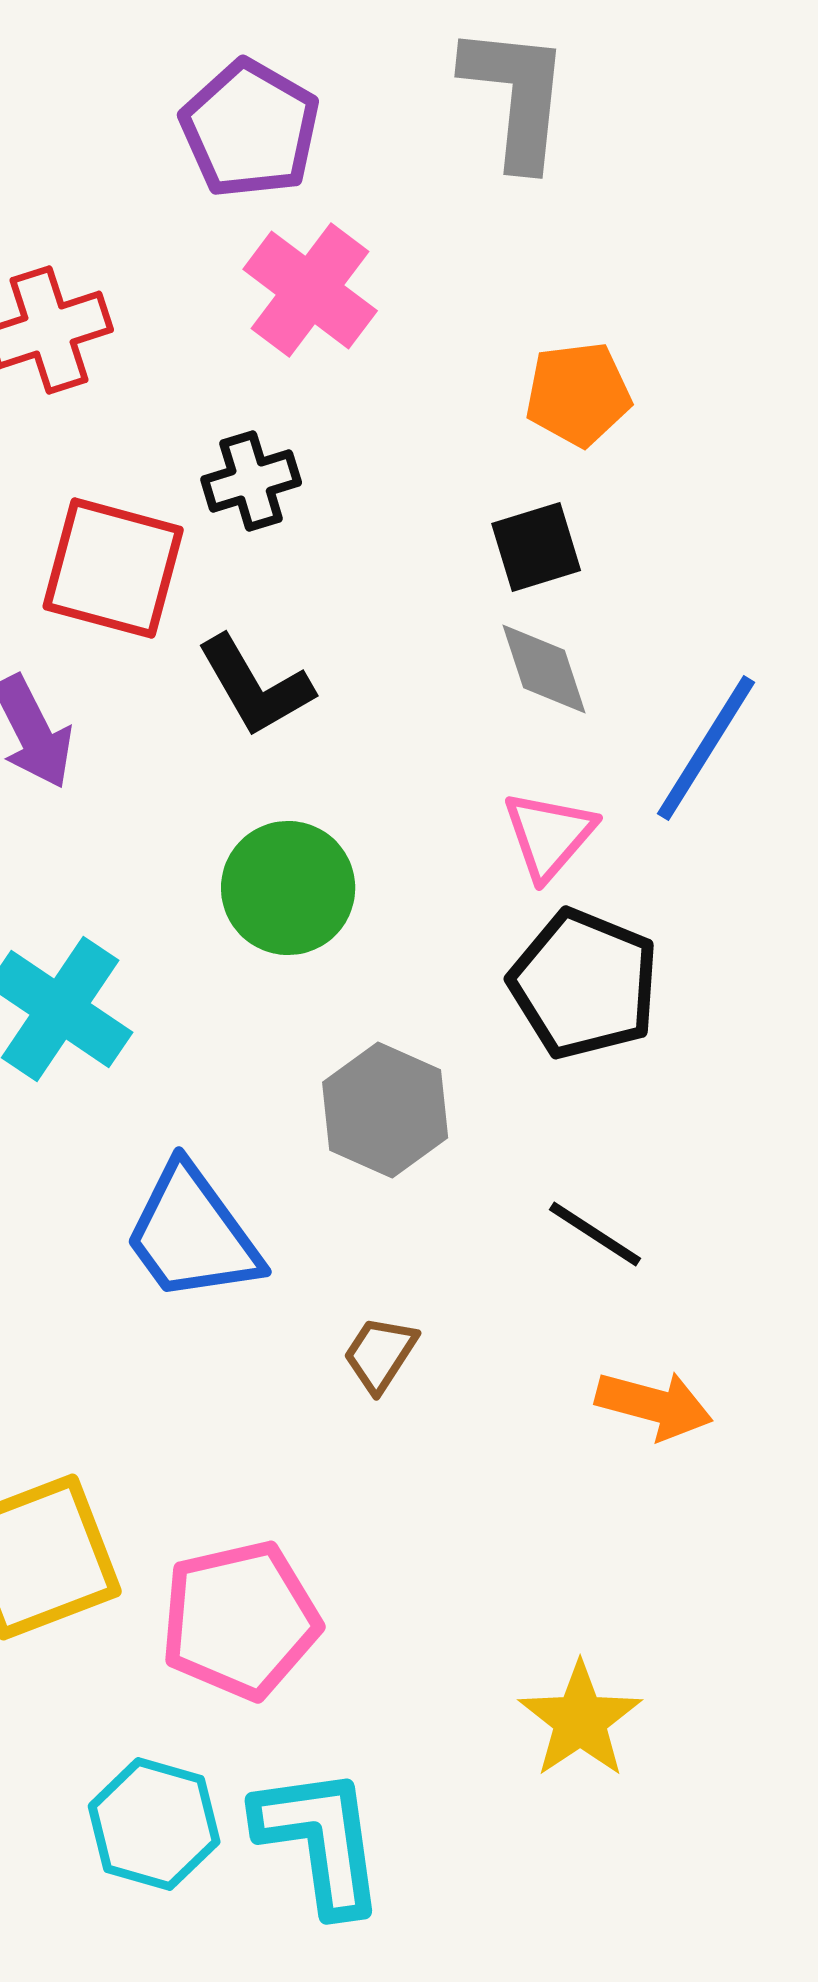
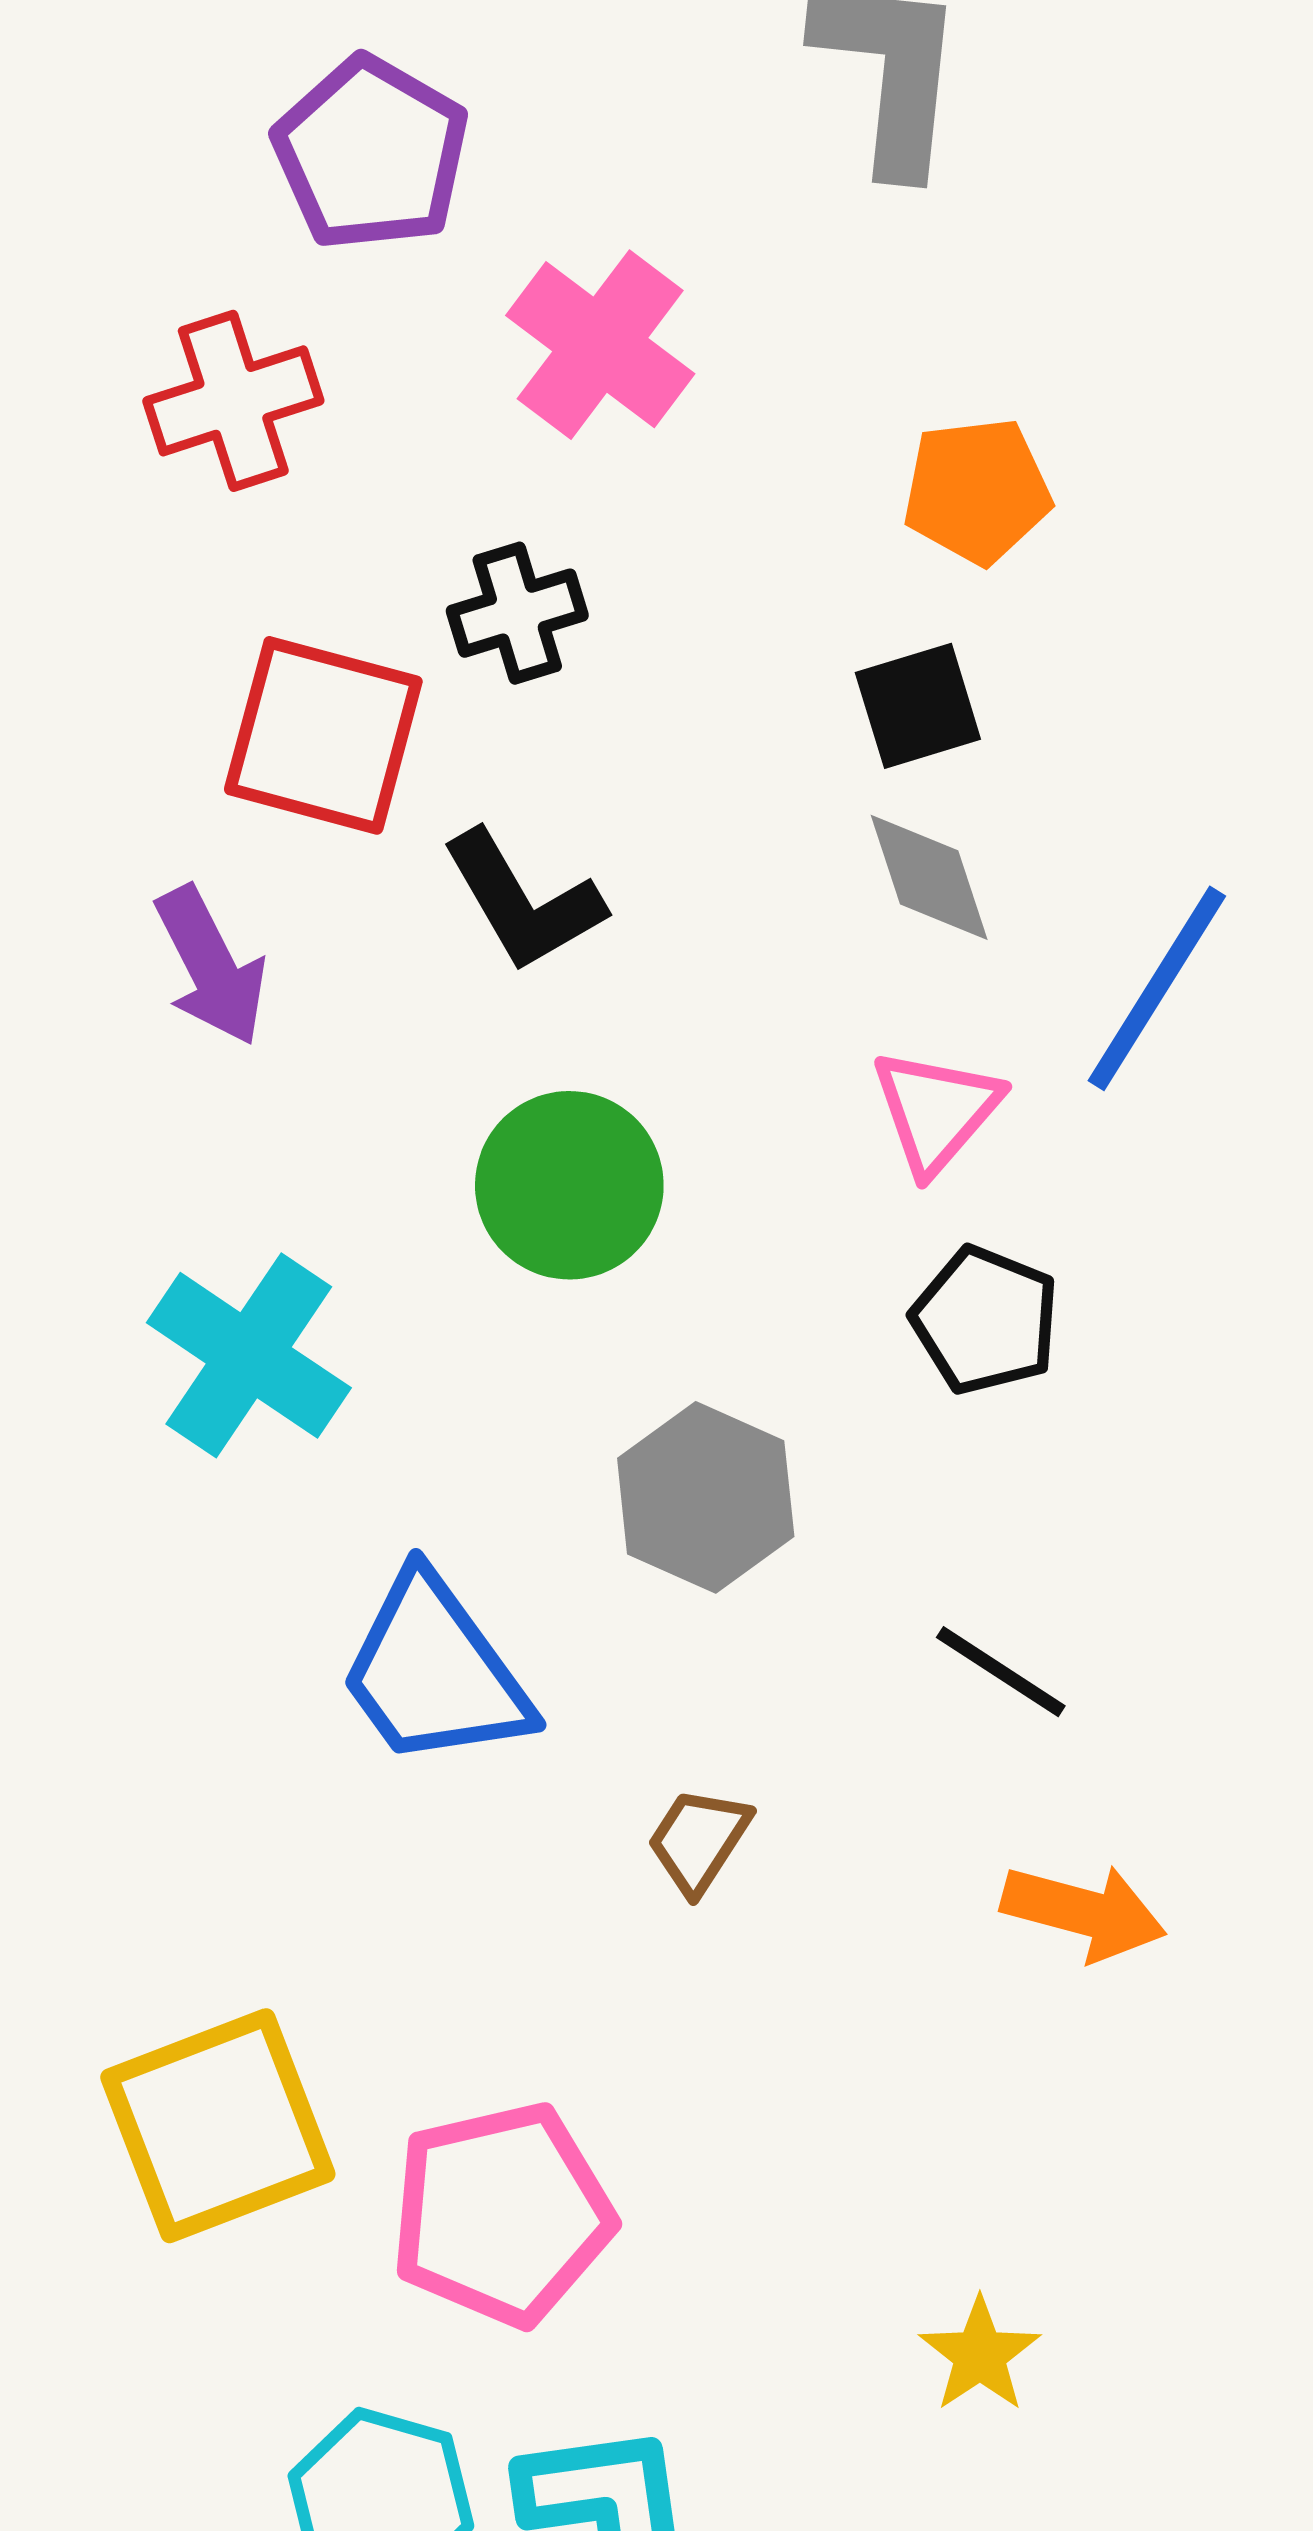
purple pentagon: (250, 129) -> (371, 153), moved
black pentagon: (584, 984) -> (985, 1320), size x0.7
yellow star: (580, 1720) -> (980, 2355), size x0.7

